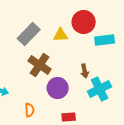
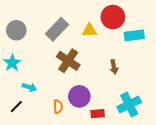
purple circle: (58, 88) -> (79, 96), moved
cyan cross: (100, 89) -> (129, 105), moved

